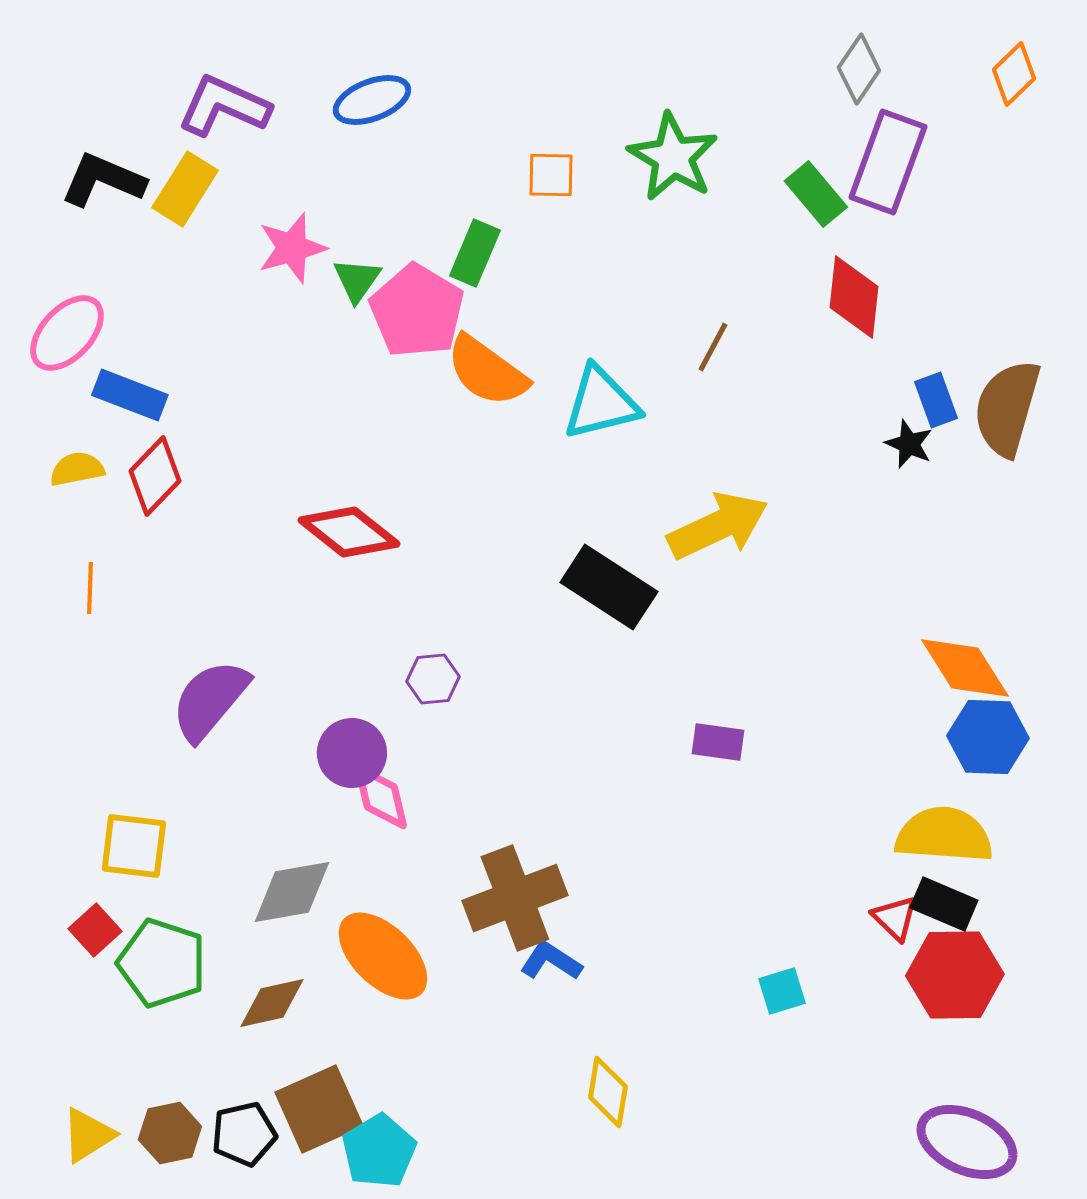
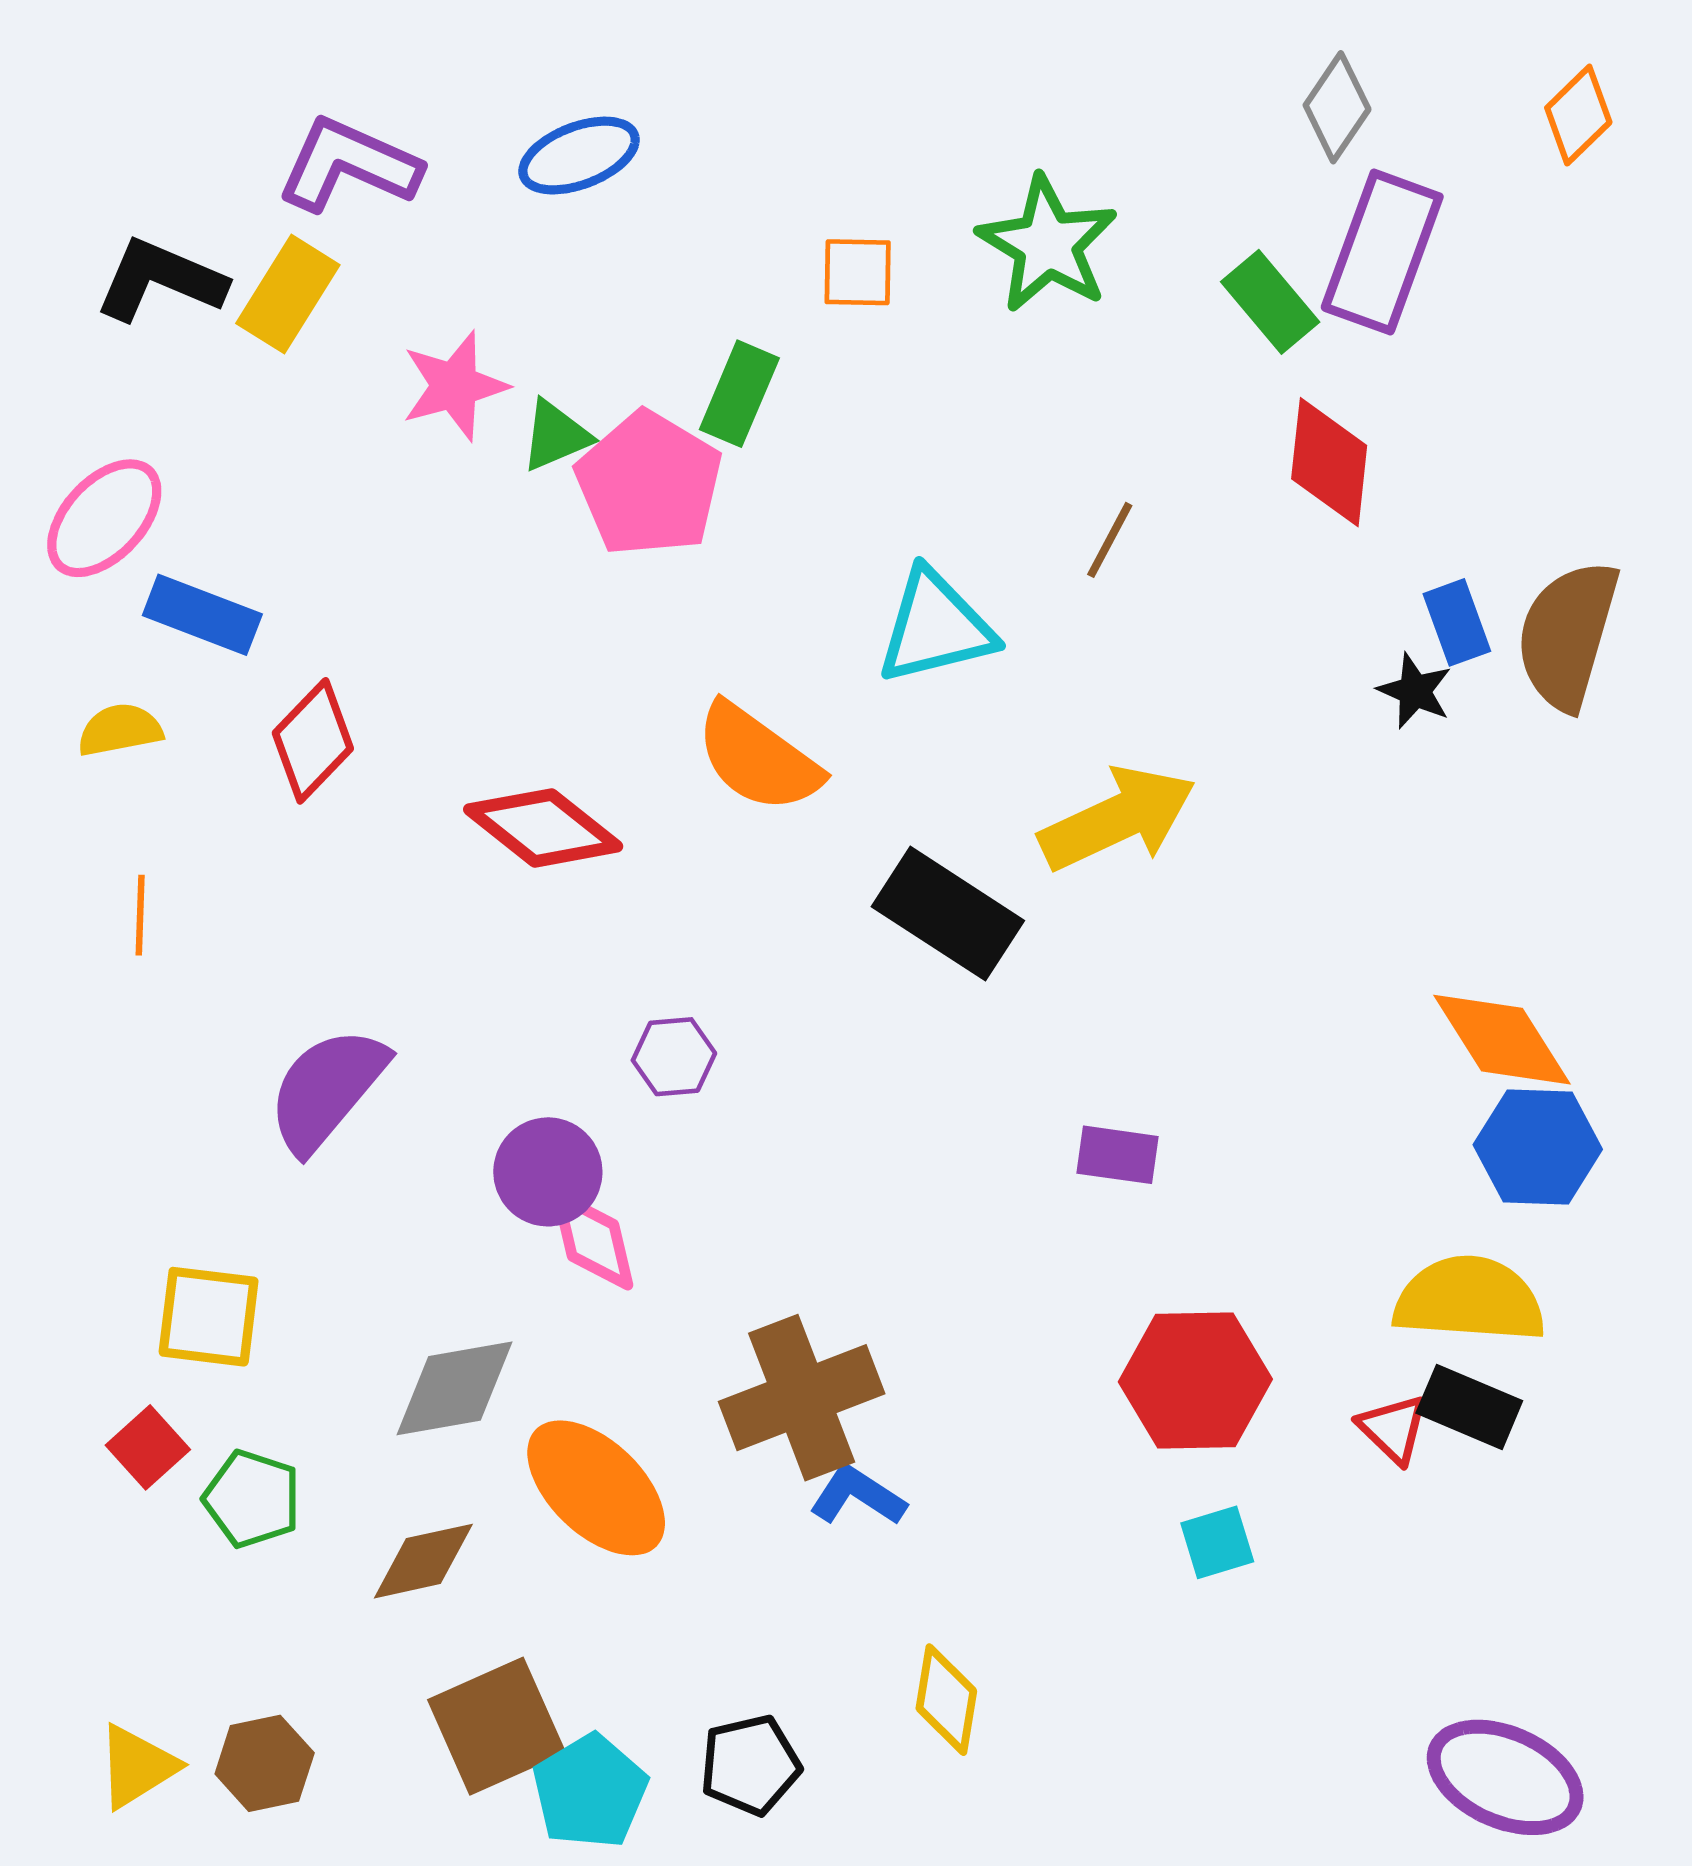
green triangle: (357, 280) -> (556, 436), turned 32
orange semicircle: (487, 371) -> (758, 758), moved
red diamond: (155, 476) -> (313, 741), moved
green pentagon: (162, 963) -> (252, 1499), size x0.7
red hexagon: (955, 975) -> (1195, 1380), moved
black pentagon: (244, 1134) -> (750, 1765), moved

